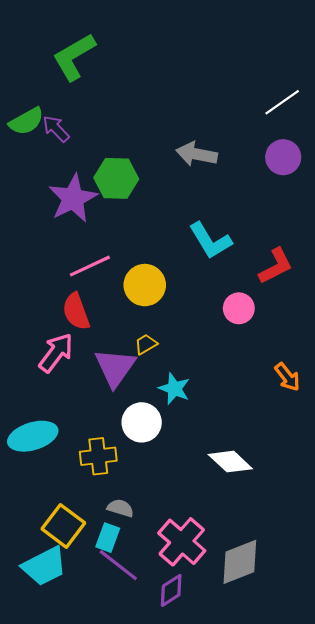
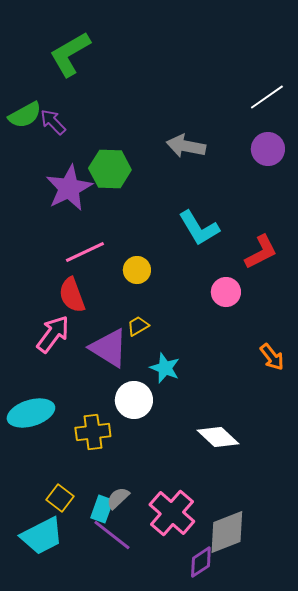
yellow circle: (145, 285) -> (137, 270), size x0.7
purple triangle: (115, 367) -> (109, 348), turned -33
gray semicircle: (120, 508) -> (118, 498), moved, turned -60
yellow square: (63, 526) -> (60, 498), size x0.7
purple diamond: (171, 590) -> (201, 562), moved

